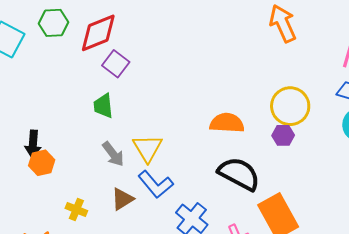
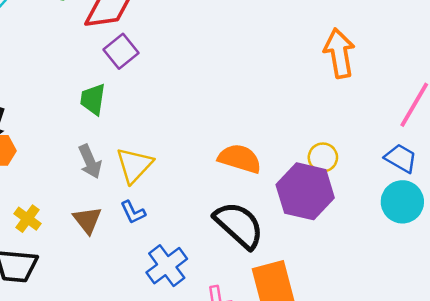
yellow circle: (290, 106) -> (323, 157), size x0.6
purple hexagon: (283, 135) -> (305, 191), size x2.0
blue L-shape: (156, 184) -> (133, 212), size x0.6
brown triangle: (122, 199) -> (87, 220), turned -50

